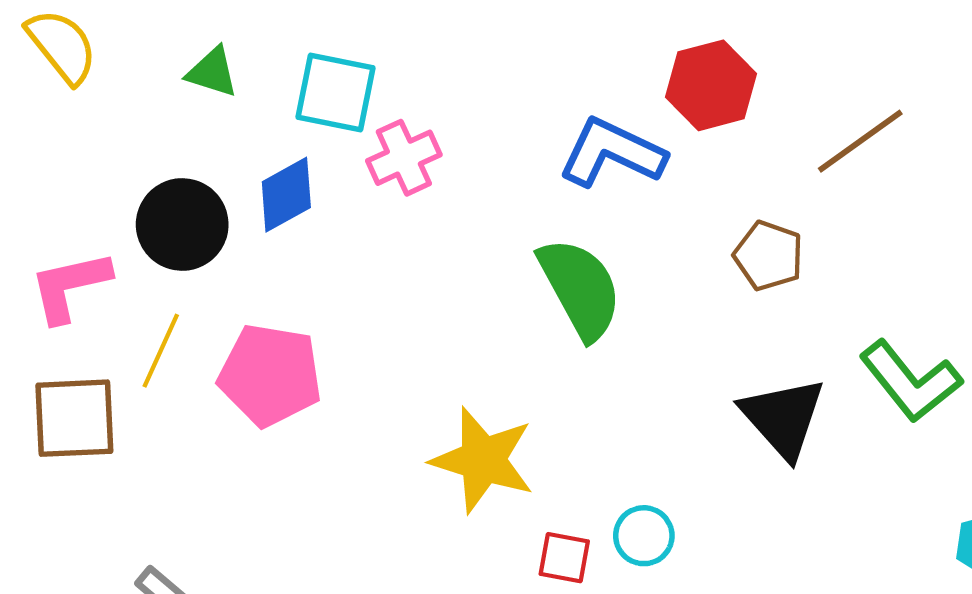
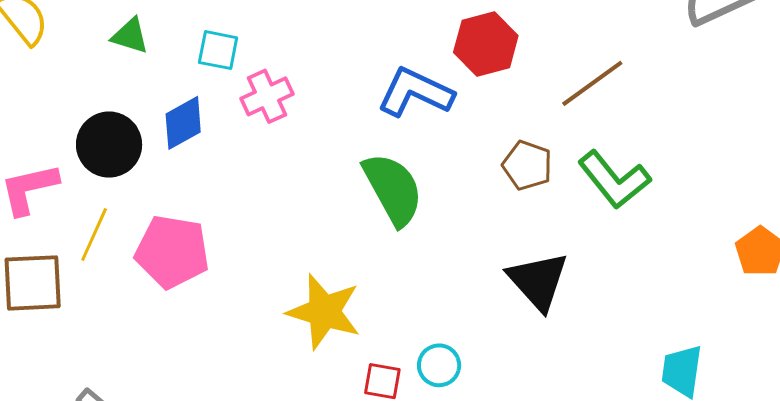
cyan square: (335, 93) -> (218, 50), size x0.7
green L-shape: (911, 381) -> (614, 180), moved

